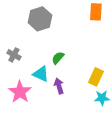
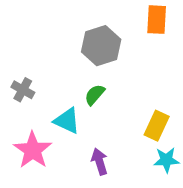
gray hexagon: (40, 19) -> (101, 46), moved
purple arrow: (59, 86) -> (100, 162), moved

